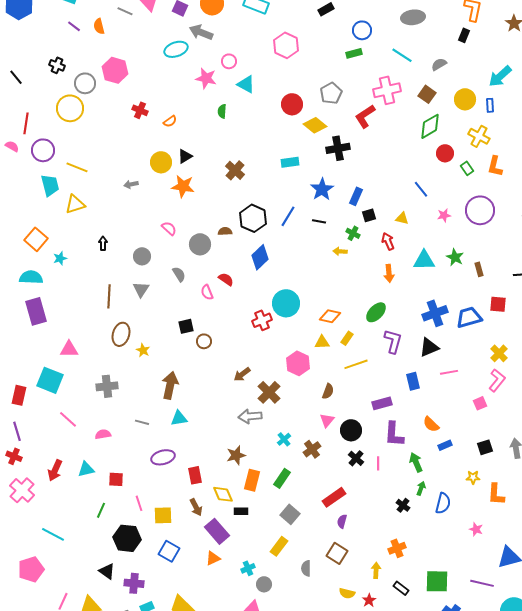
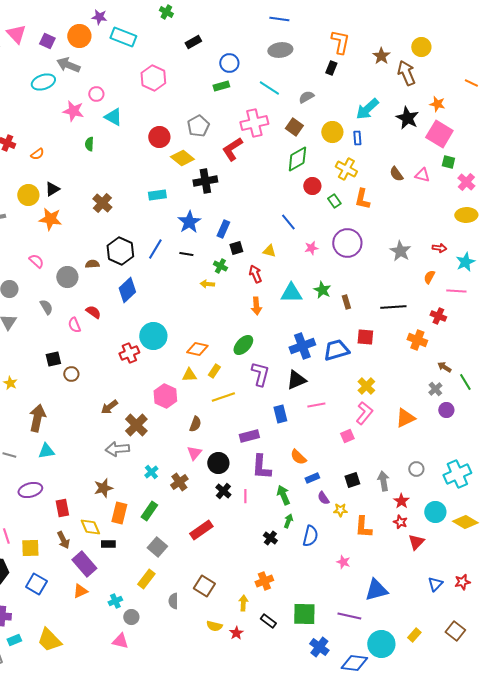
purple semicircle: (342, 521) -> (323, 498), moved, turned -48

